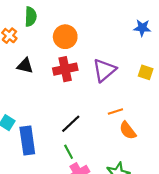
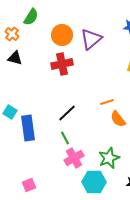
green semicircle: (31, 17) -> (31, 17), turned 30
black triangle: (25, 66) -> (15, 58), moved
purple triangle: (104, 70) -> (91, 39), moved

